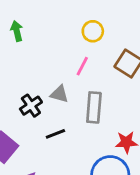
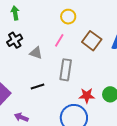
gray triangle: (59, 94) -> (36, 53), moved
black cross: (31, 106) -> (15, 40), moved

